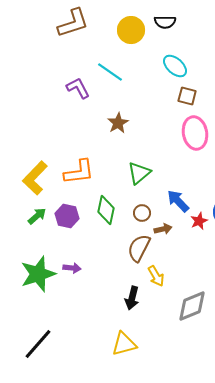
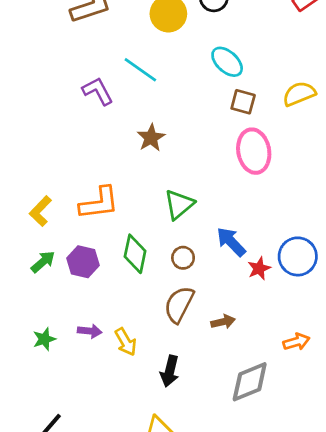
yellow L-shape: (35, 178) -> (40, 211), size x0.7
brown arrow: (163, 229) -> (223, 322), moved
green star: (38, 274) -> (44, 339), size x0.5
yellow arrow: (156, 276) -> (126, 342), moved

